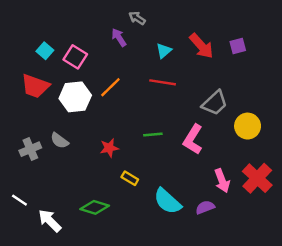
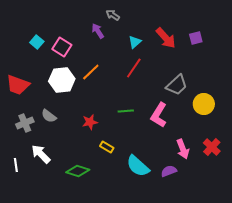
red line: (163, 82) -> (134, 68), turned -65
red trapezoid: (35, 86) -> (18, 85), moved
red cross: (257, 178) -> (212, 147), size x0.7
white line: (19, 200) -> (16, 165), turned 48
white arrow: (50, 221) -> (41, 154), moved

